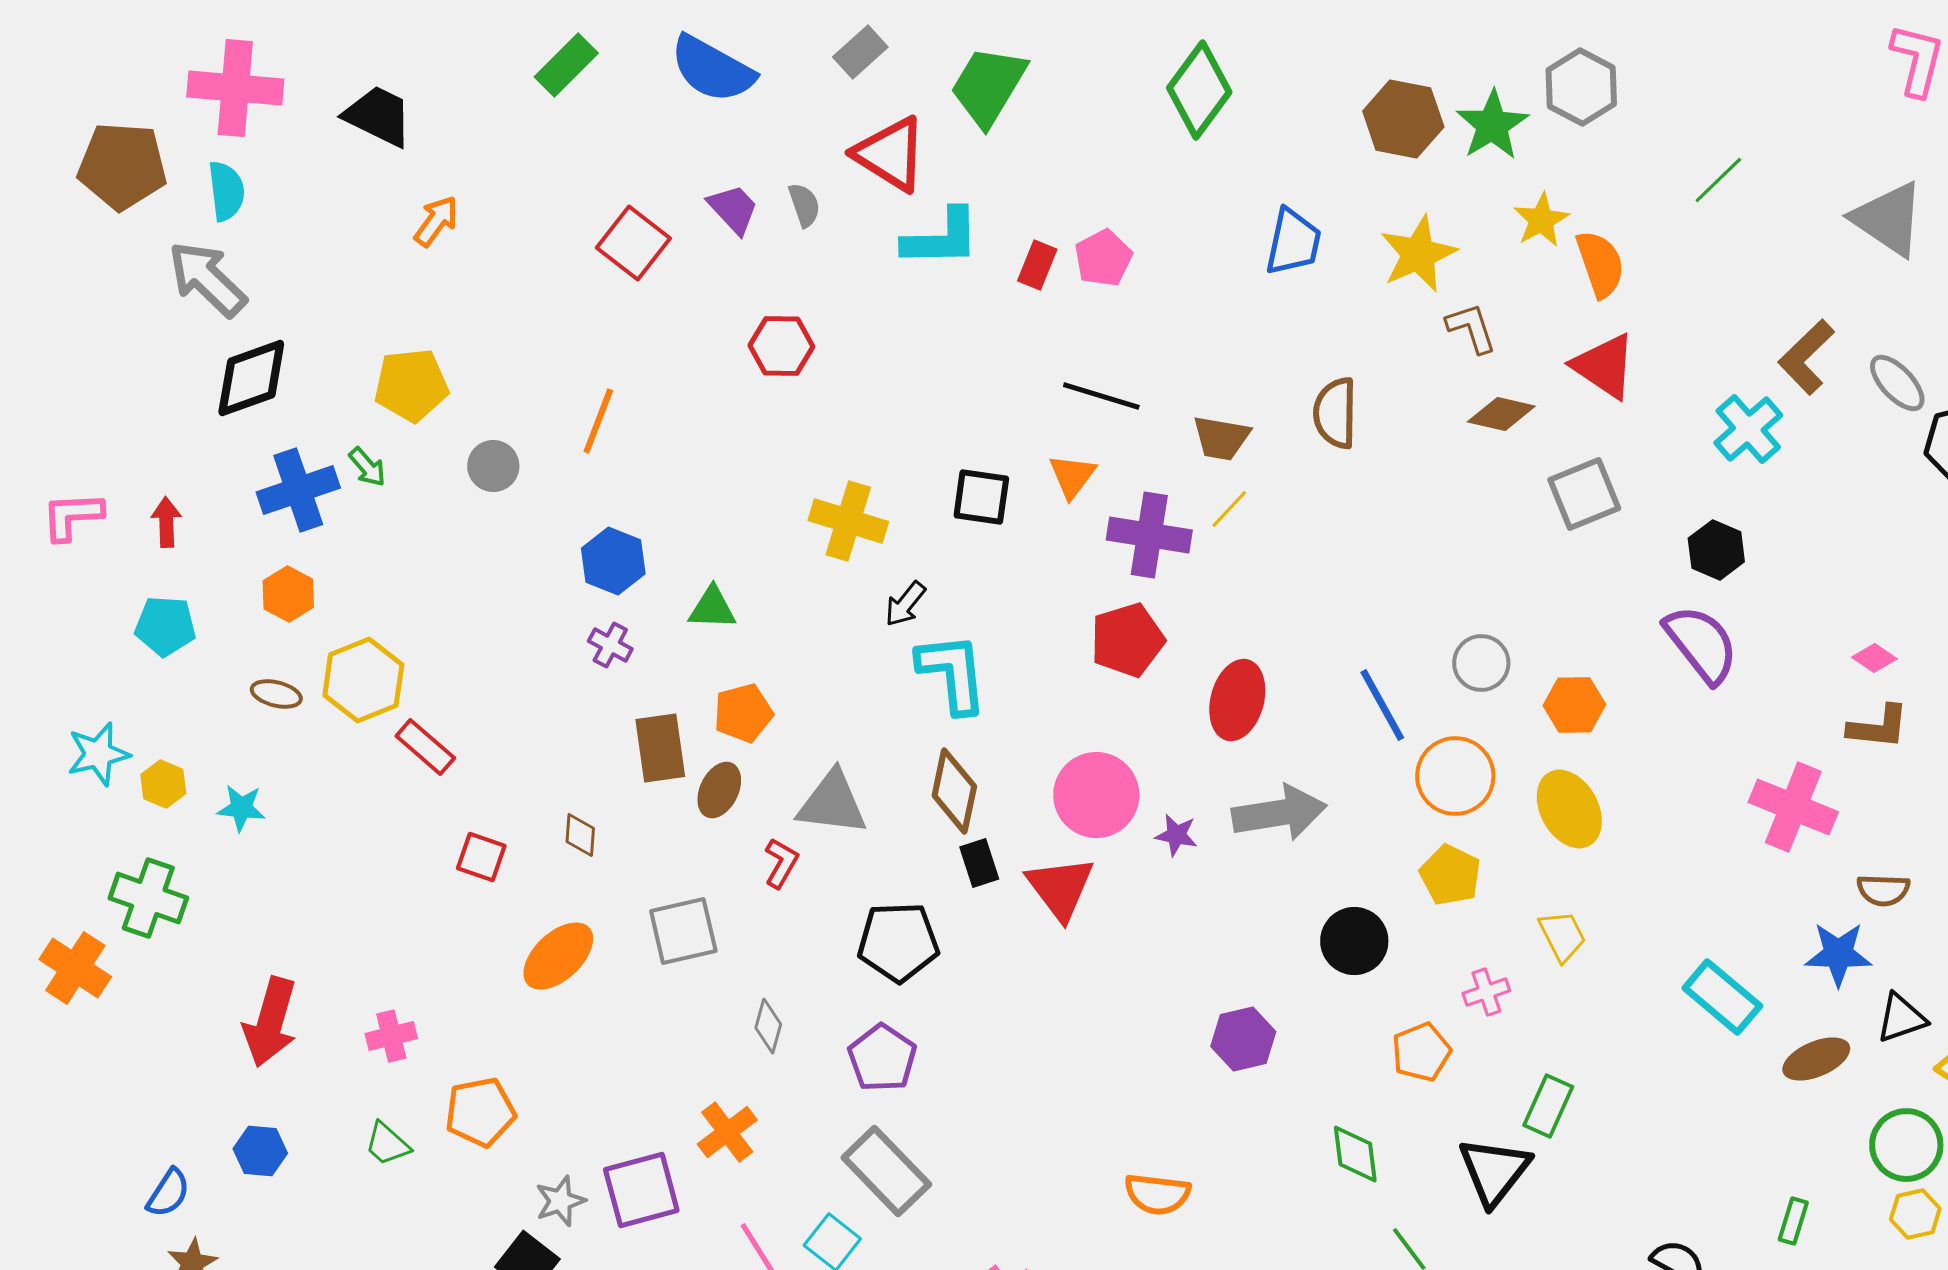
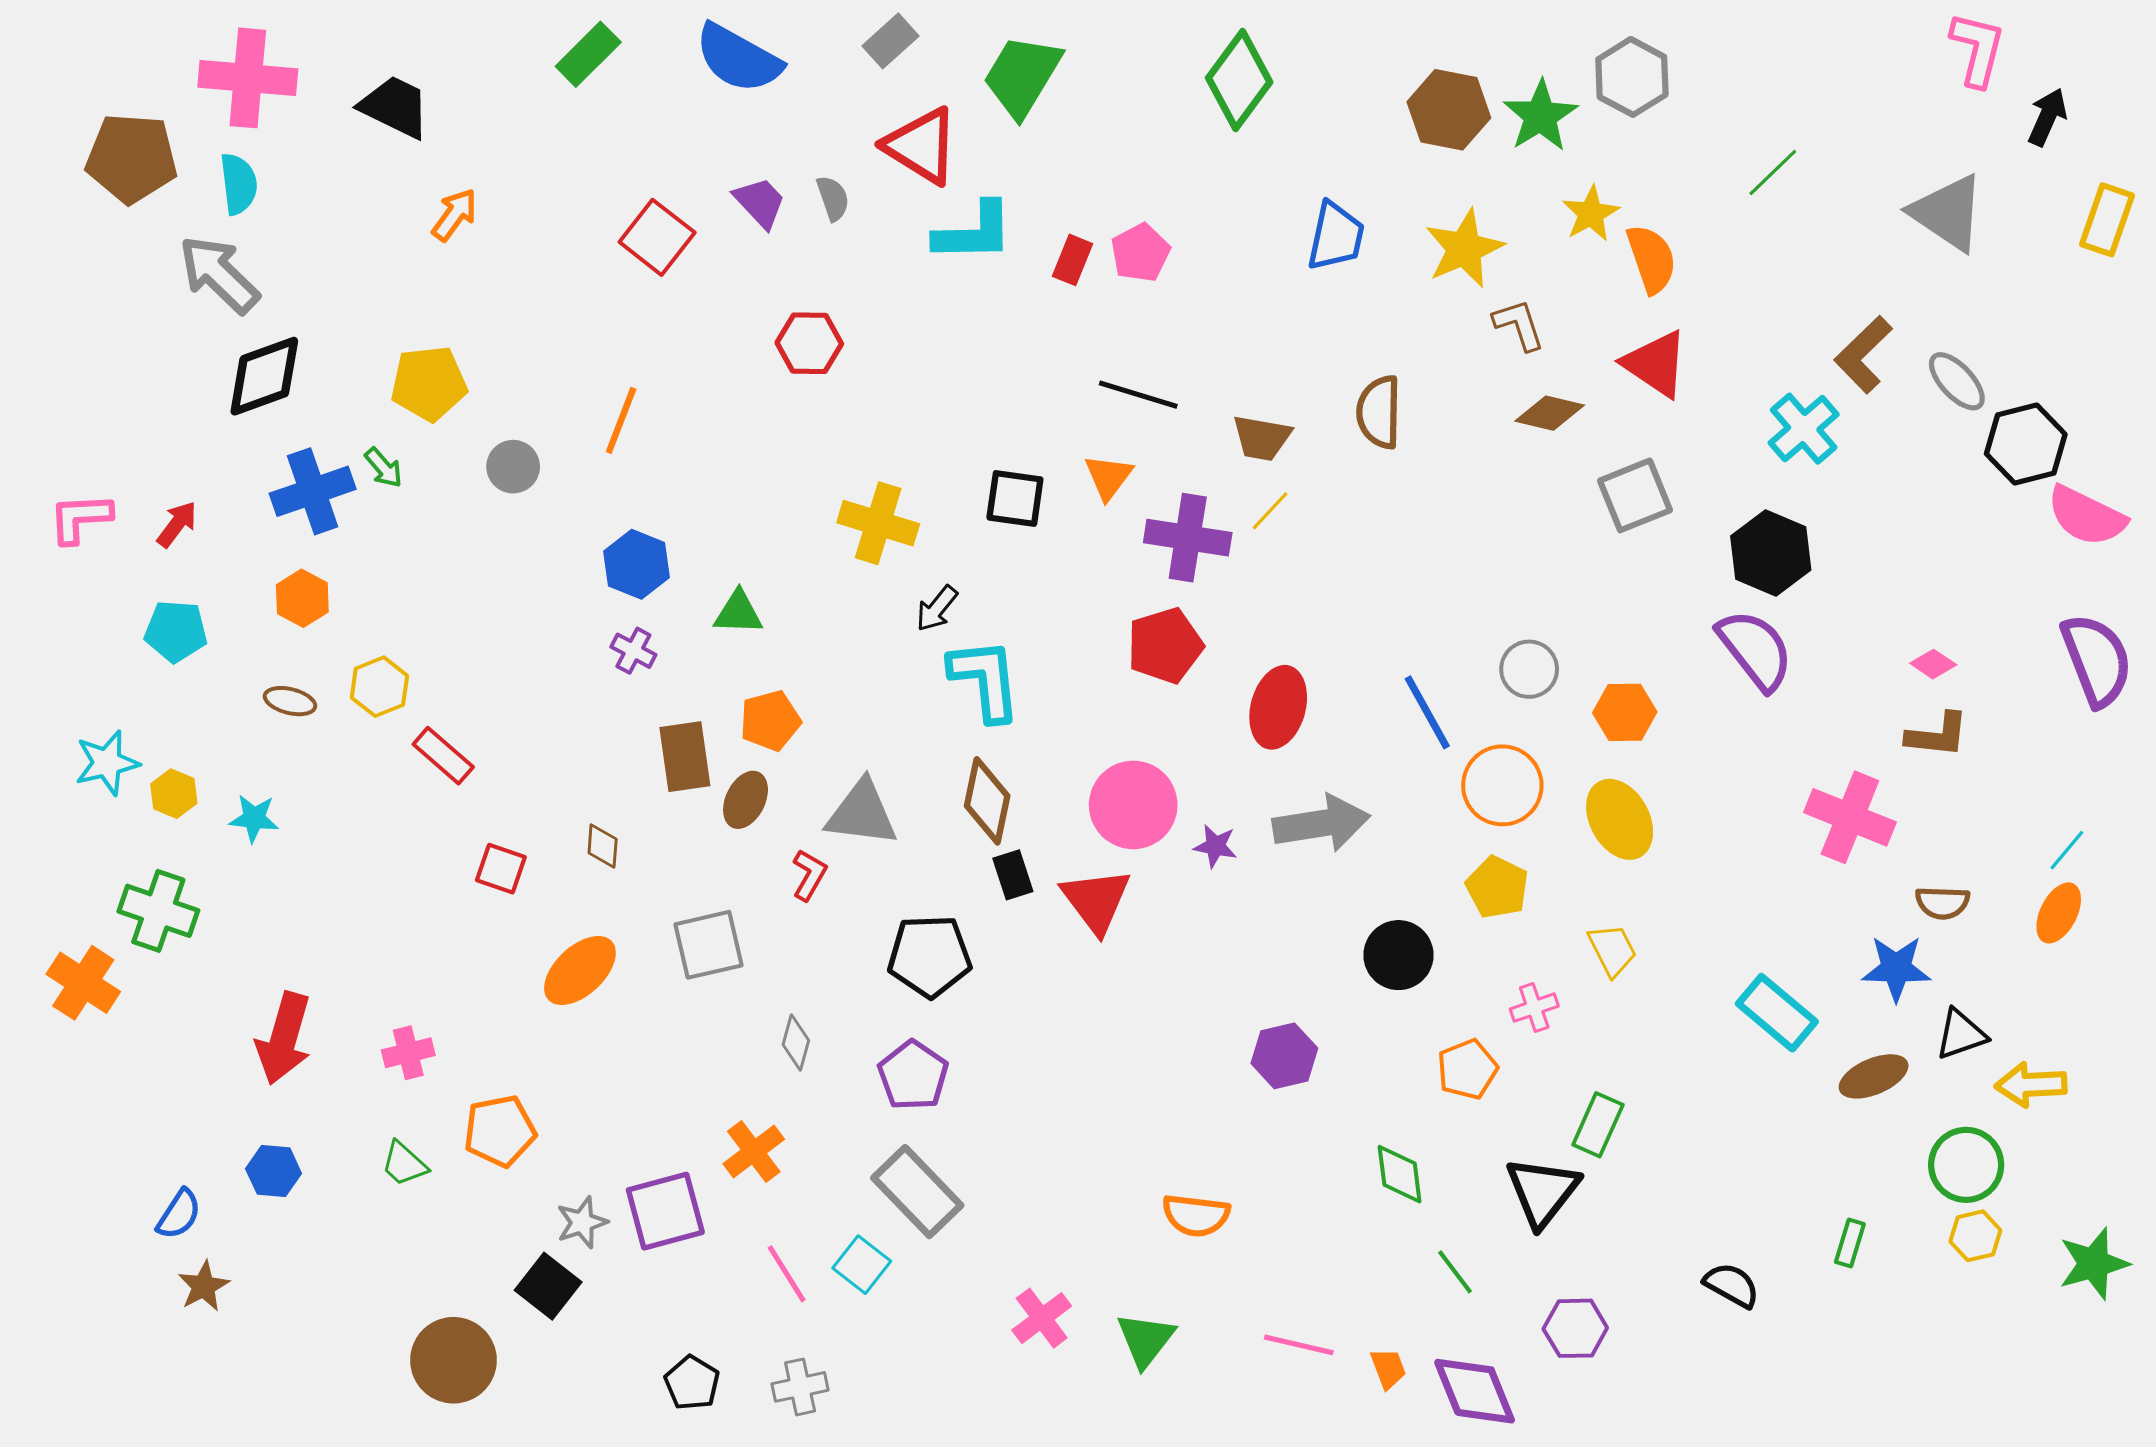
red arrow: (166, 522) -> (177, 524), turned 39
black hexagon: (1716, 550) -> (1771, 553), size x1.4
yellow hexagon: (363, 680) -> (379, 687), size x0.7

